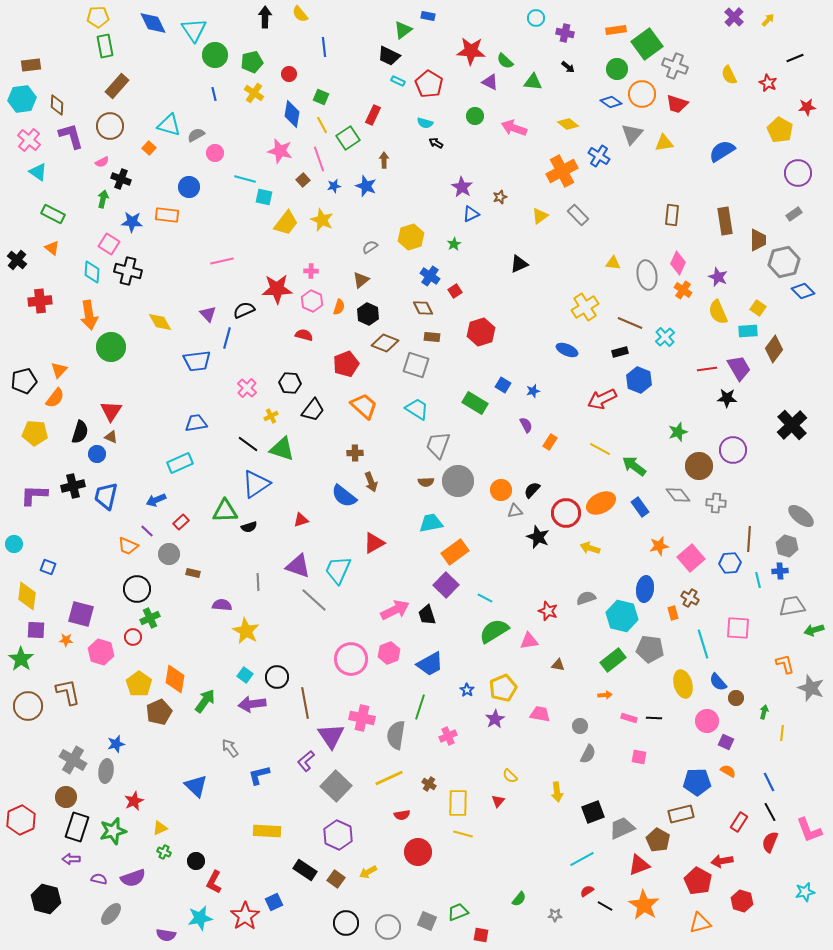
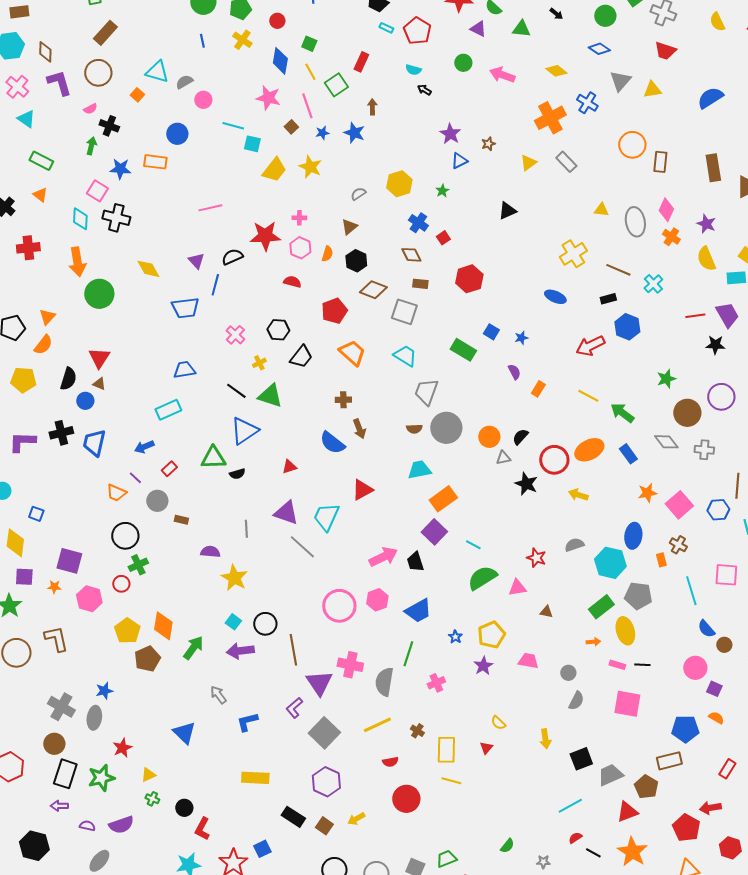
orange circle: (642, 94) -> (632, 145), moved
yellow ellipse: (683, 684) -> (625, 631), moved
pink square: (639, 757) -> (627, 704), size x1.8

